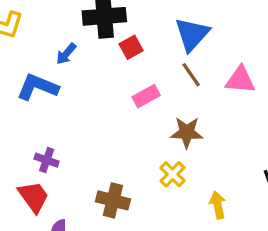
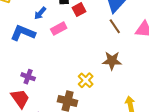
pink rectangle: (146, 96) -> (59, 29), moved
yellow cross: (173, 174) -> (86, 80), moved

